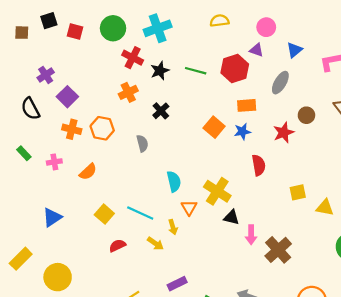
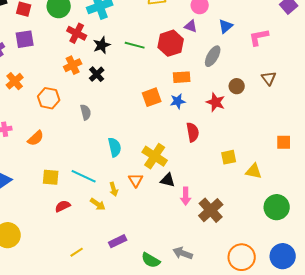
purple square: (67, 97) -> (25, 39), moved, turned 36
black cross: (161, 111) -> (97, 74), moved
orange square: (214, 127) -> (152, 97), turned 30
orange cross: (72, 129) -> (15, 81), moved, turned 36
red star: (284, 133) -> (216, 102), turned -30
orange triangle: (189, 208) -> (136, 180), moved
yellow square: (104, 214) -> (51, 177), turned -36

